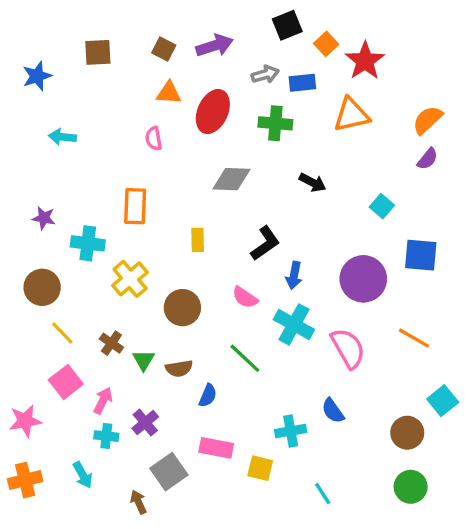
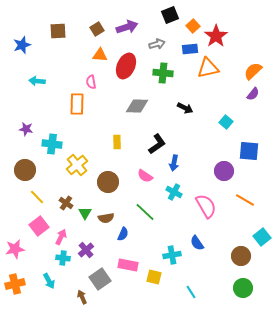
brown square: (164, 49) -> (97, 29), turned 32
blue rectangle: (302, 83) -> (190, 49), moved
orange rectangle: (135, 206) -> (77, 104), moved
purple circle: (363, 279) -> (224, 171), moved, size x0.7
cyan cross: (294, 325) -> (174, 192), size x0.7

